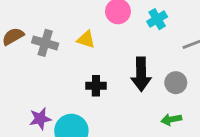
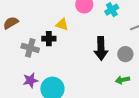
gray cross: (45, 43) -> (30, 48), moved
black cross: (96, 86) -> (49, 39), moved

